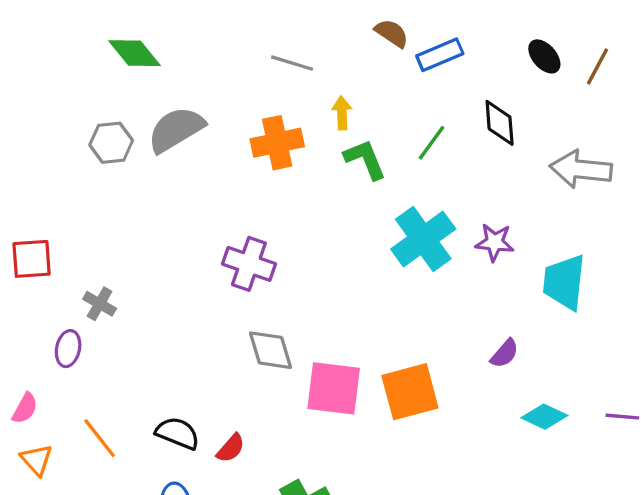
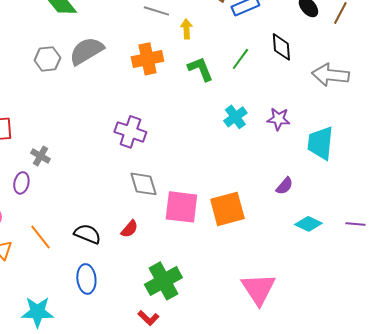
yellow arrow: (342, 113) -> (186, 29), moved
cyan cross: (423, 239) -> (235, 117), size x0.6
red semicircle: (231, 448) -> (129, 229), moved

